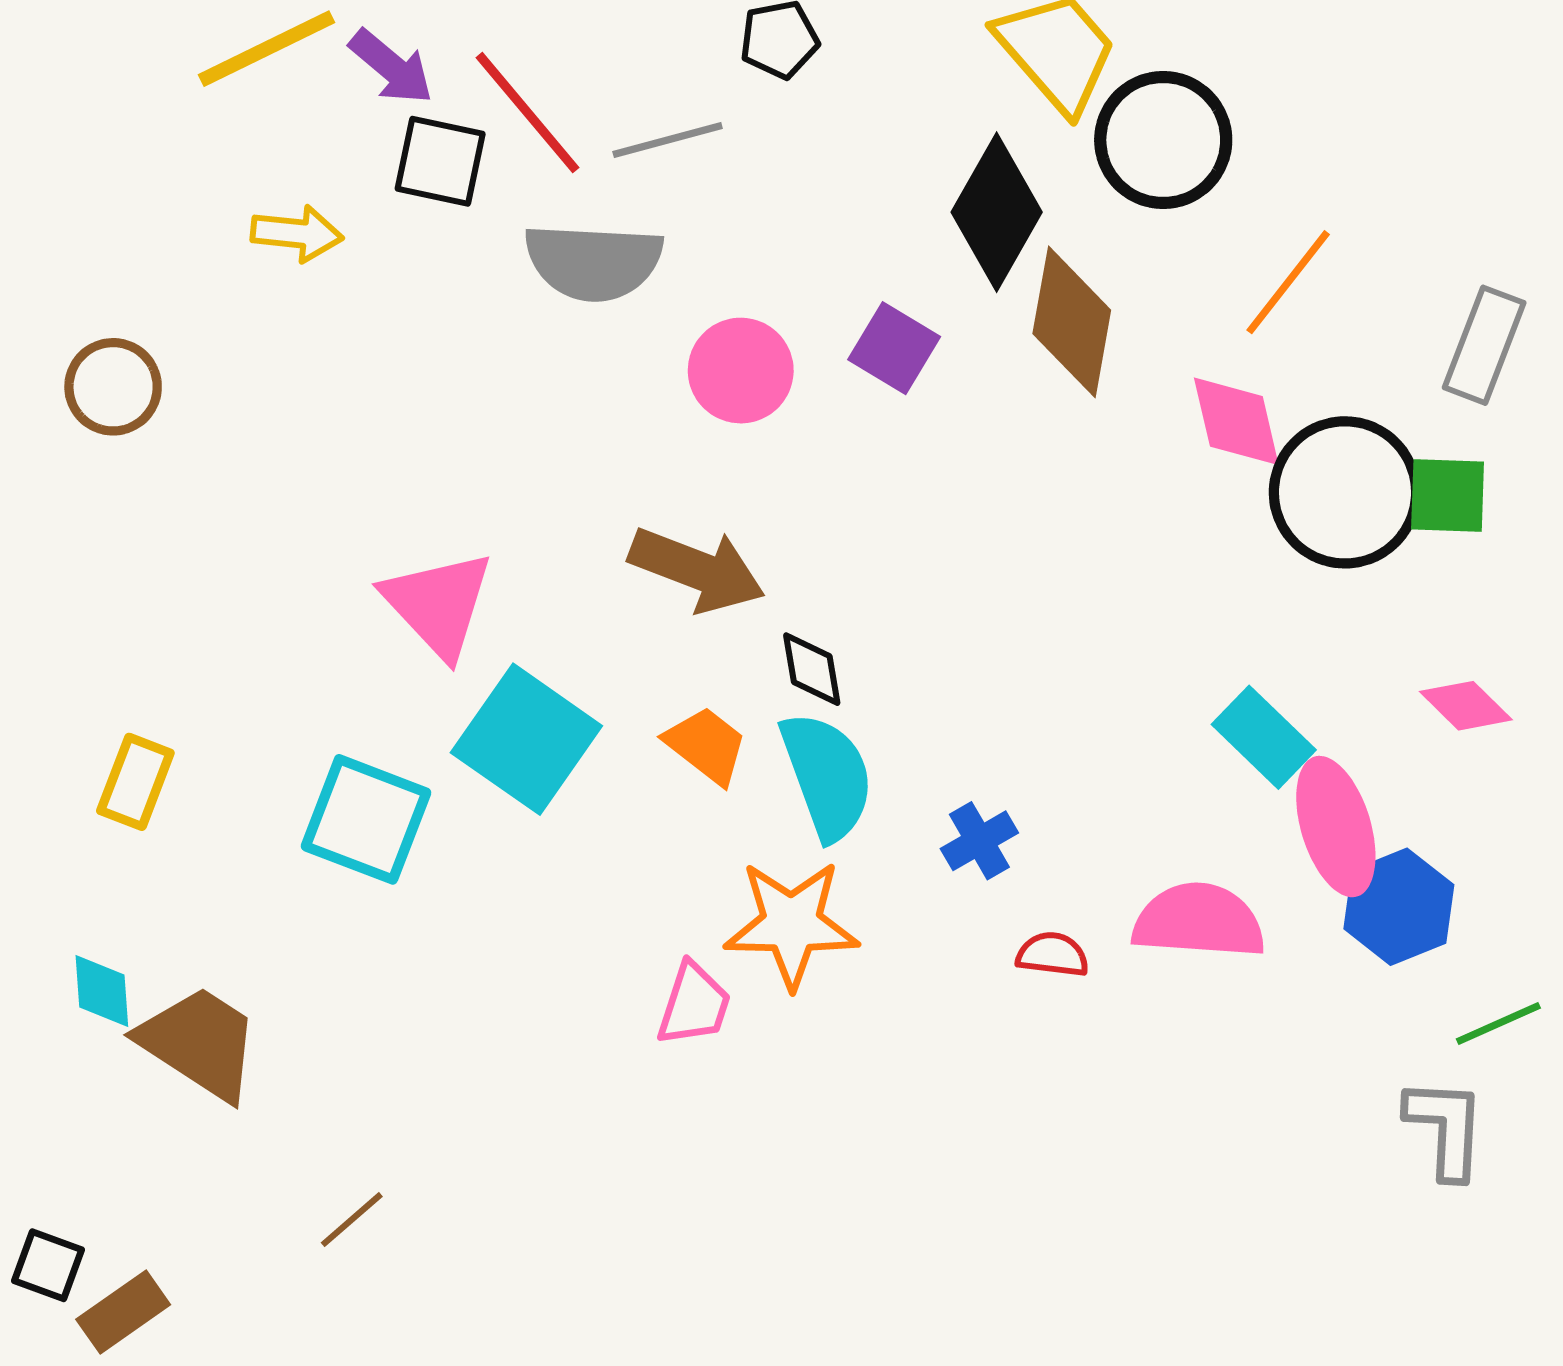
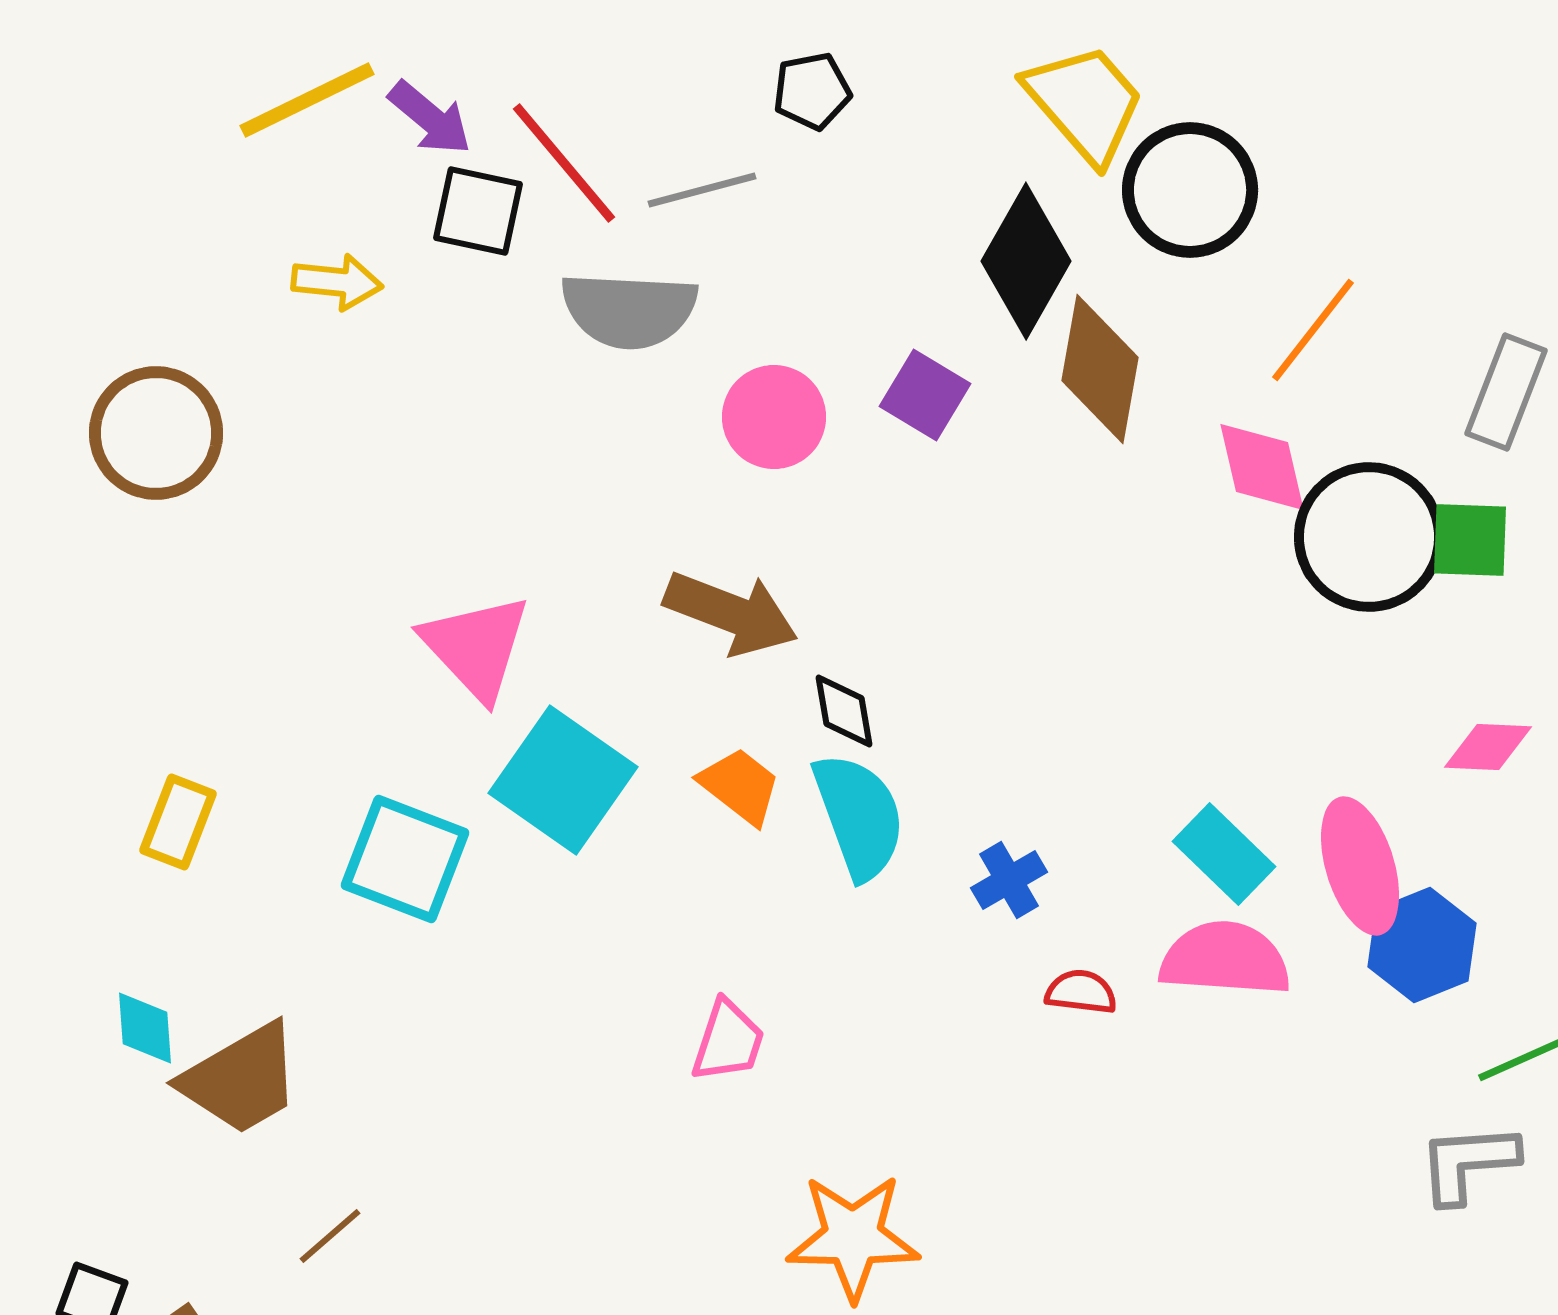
brown circle: (113, 387) -> (156, 433), size x1.4
pink diamond: (1466, 706) -> (1488, 747), turned -42
cyan rectangle: (1264, 737) -> (1224, 854), moved
orange star: (791, 924) -> (853, 1237), moved
brown trapezoid: (199, 1043) -> (241, 1079), turned 117
gray L-shape: (1446, 1128) -> (1468, 1163), turned -97
brown line: (352, 1220) -> (330, 1236), moved

